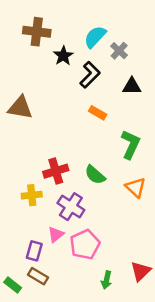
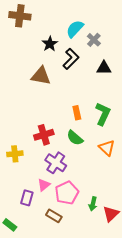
brown cross: (37, 32) -> (20, 16), moved
brown triangle: (20, 108) -> (41, 76), moved
orange rectangle: (98, 113) -> (77, 113), moved, turned 48
yellow cross: (32, 195) -> (15, 154), moved
brown rectangle: (38, 276) -> (54, 216), moved
green arrow: (106, 280) -> (93, 204), moved

